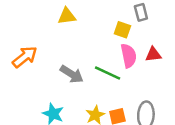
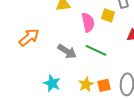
pink semicircle: (129, 56) -> (88, 22), moved

